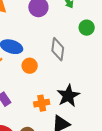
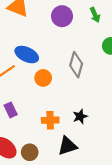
black star: (68, 96) -> (80, 116), size x0.6

